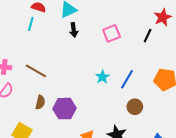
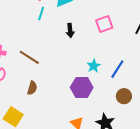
cyan line: (31, 24) -> (41, 13), moved
black arrow: (74, 30) -> (70, 30), moved
purple hexagon: (64, 109) -> (82, 87), moved

